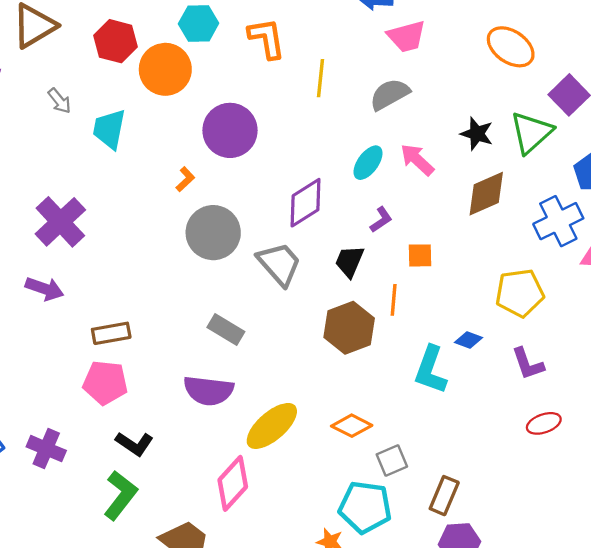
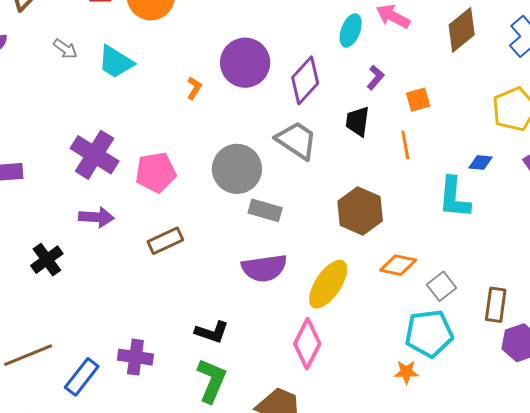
cyan trapezoid: (109, 129) -> (116, 62), turned -54
purple circle: (230, 130) -> (245, 63), moved
gray circle: (213, 233) -> (237, 169), moved
brown hexagon: (349, 328) -> (360, 211), moved
pink pentagon: (105, 383) -> (156, 172), moved

